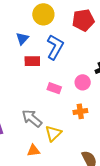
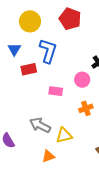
red pentagon: (83, 20) -> (70, 19), turned -30
yellow triangle: (53, 133) -> (64, 135), turned 42

